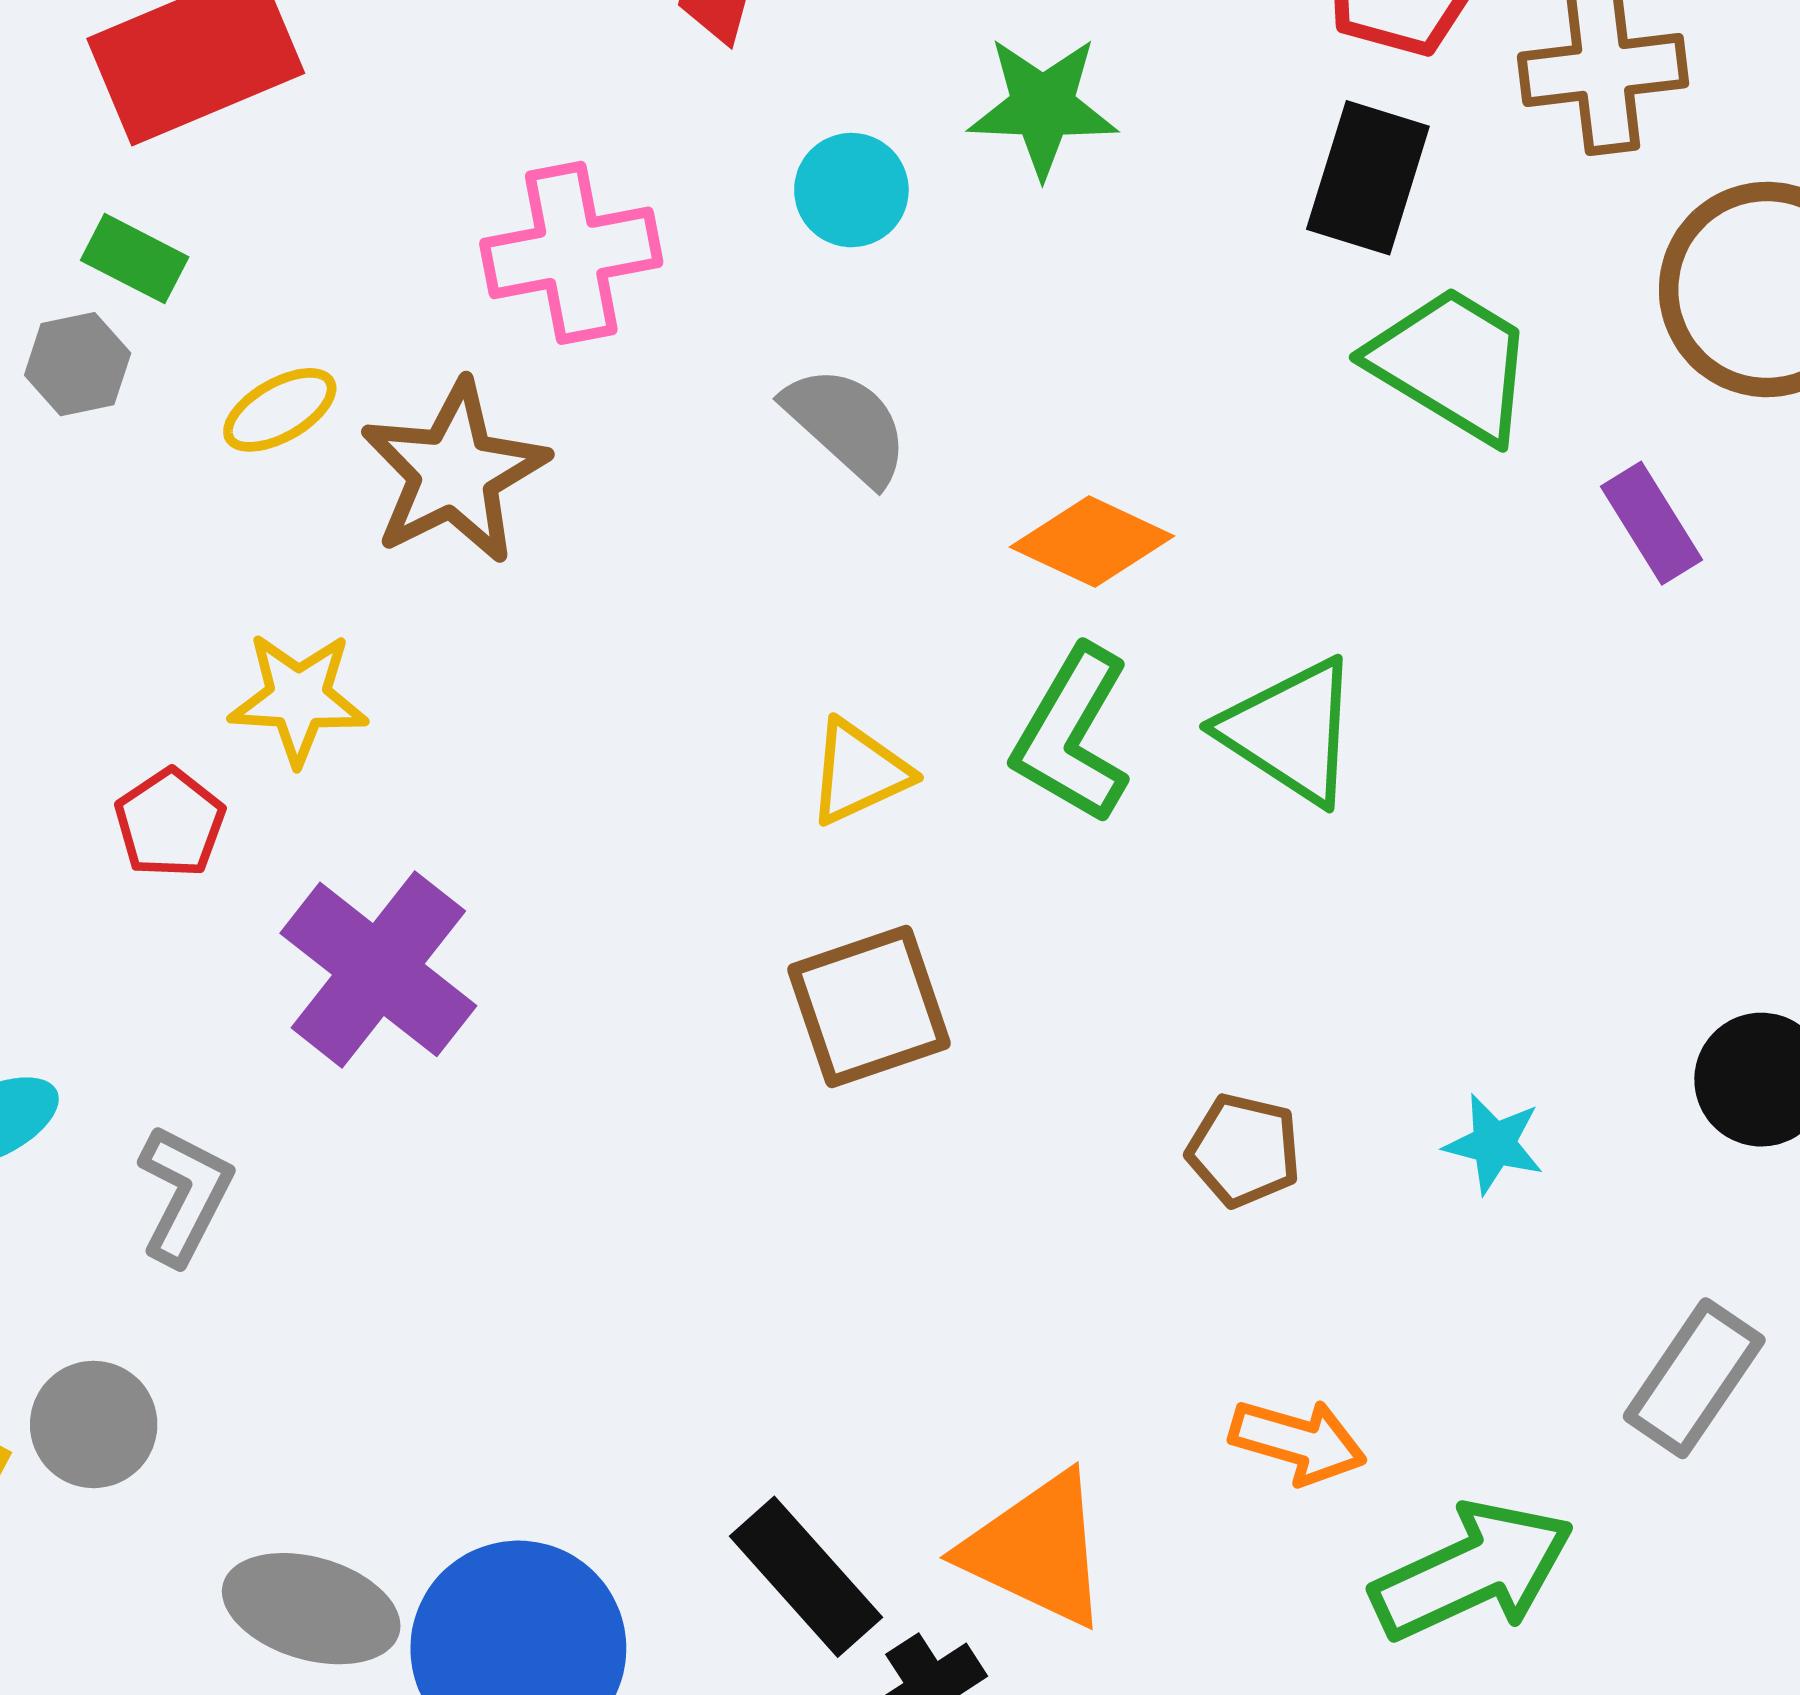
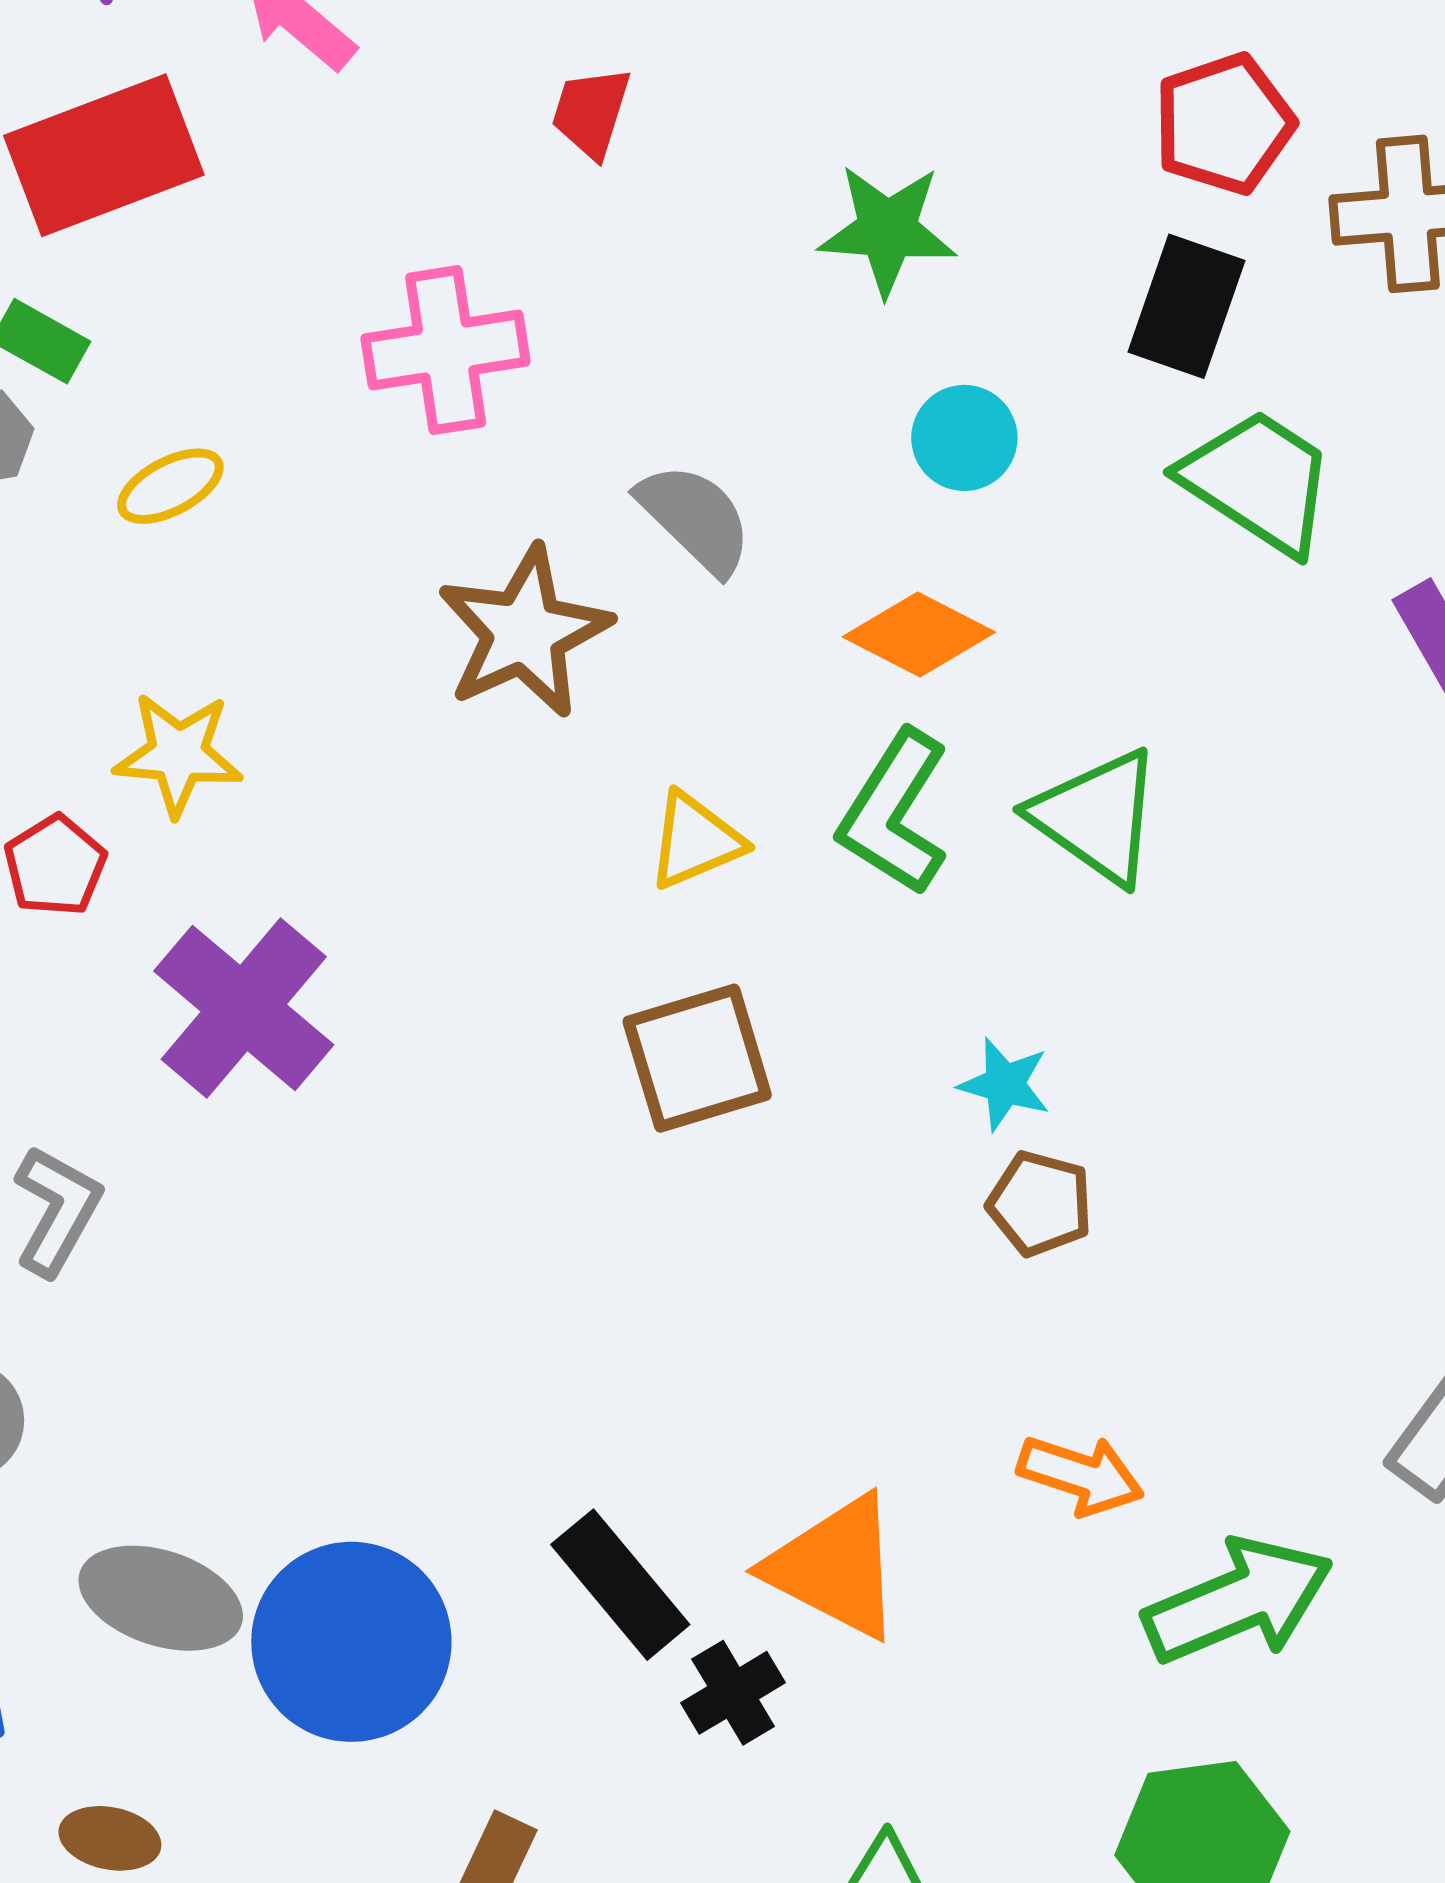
cyan circle: (851, 190) -> (964, 438), moved
brown star: (454, 472) -> (524, 632), moved
cyan star: (1494, 1144) -> (1005, 1084), moved

